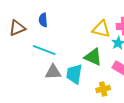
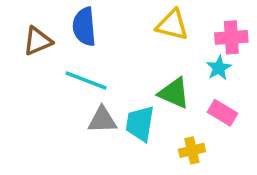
blue semicircle: (43, 20) -> (84, 27), size x1.5
yellow triangle: (101, 29) -> (172, 25), moved

